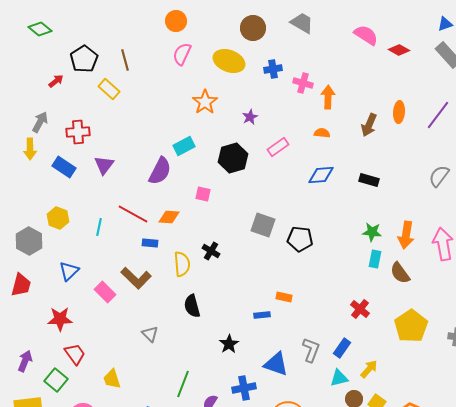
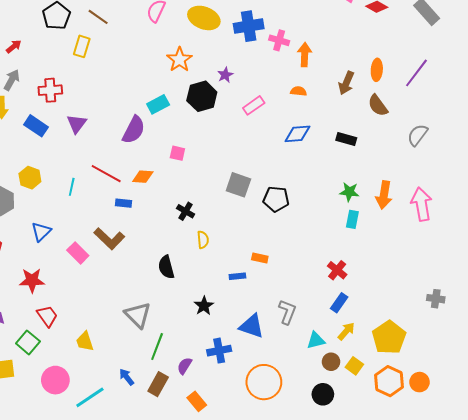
brown line: (125, 60) -> (98, 17), turned -40
blue cross: (273, 69) -> (249, 26), size x1.6
red arrow: (56, 81) -> (14, 46), moved
yellow rectangle: (109, 89) -> (82, 46), turned 65
black hexagon: (233, 158) -> (202, 96), moved
yellow semicircle: (182, 264) -> (203, 240), moved, size x0.7
brown semicircle: (400, 273) -> (378, 105), moved
yellow pentagon: (411, 326) -> (389, 337), moved
gray triangle: (150, 334) -> (138, 315), moved, size x1.6
blue rectangle: (342, 348) -> (339, 303), moved

